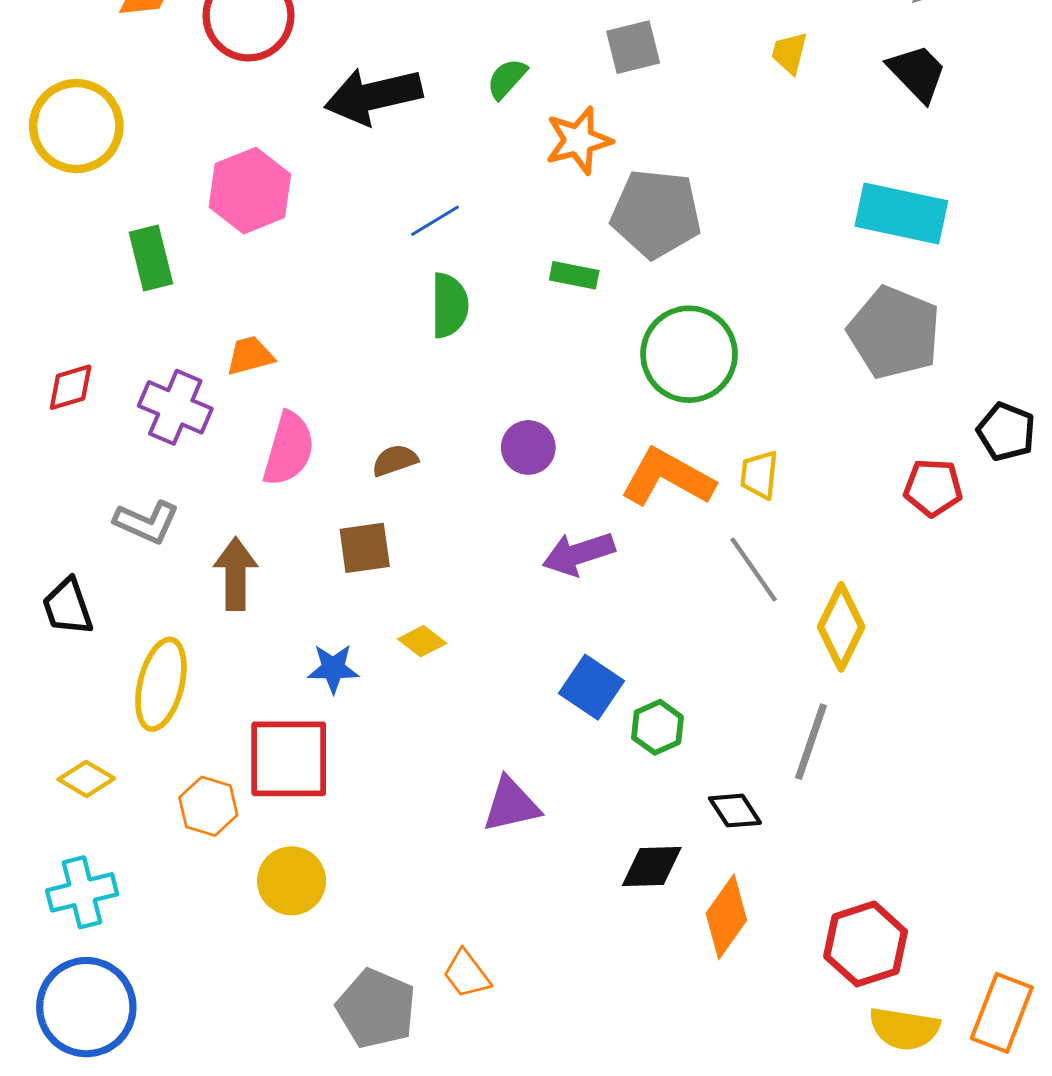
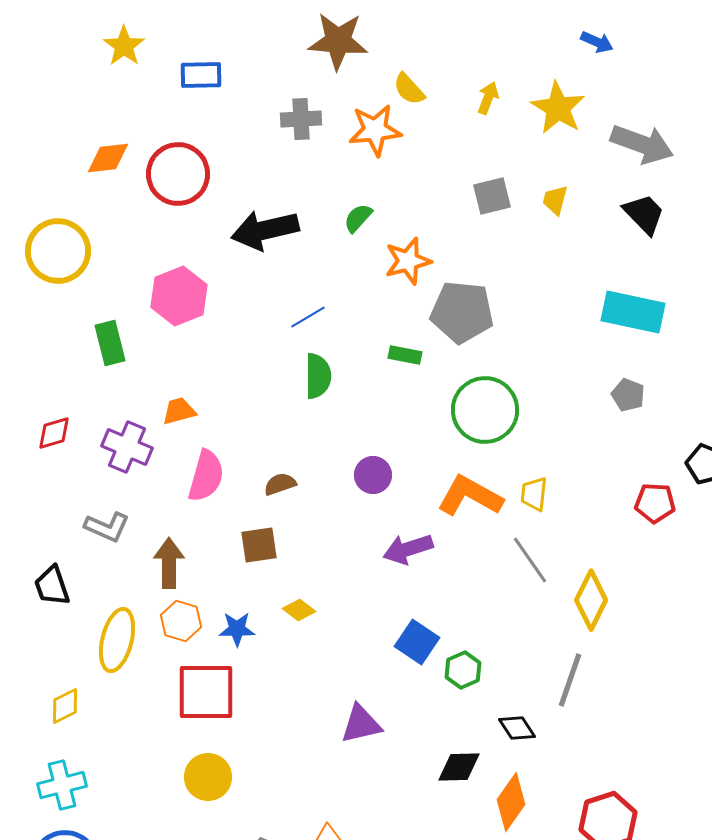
gray square: (633, 47) -> (492, 196), moved
gray pentagon: (894, 333) -> (628, 395), size x0.5
yellow diamond: (86, 779) -> (65, 706), turned -57
orange hexagon: (208, 806) -> (181, 621), moved

